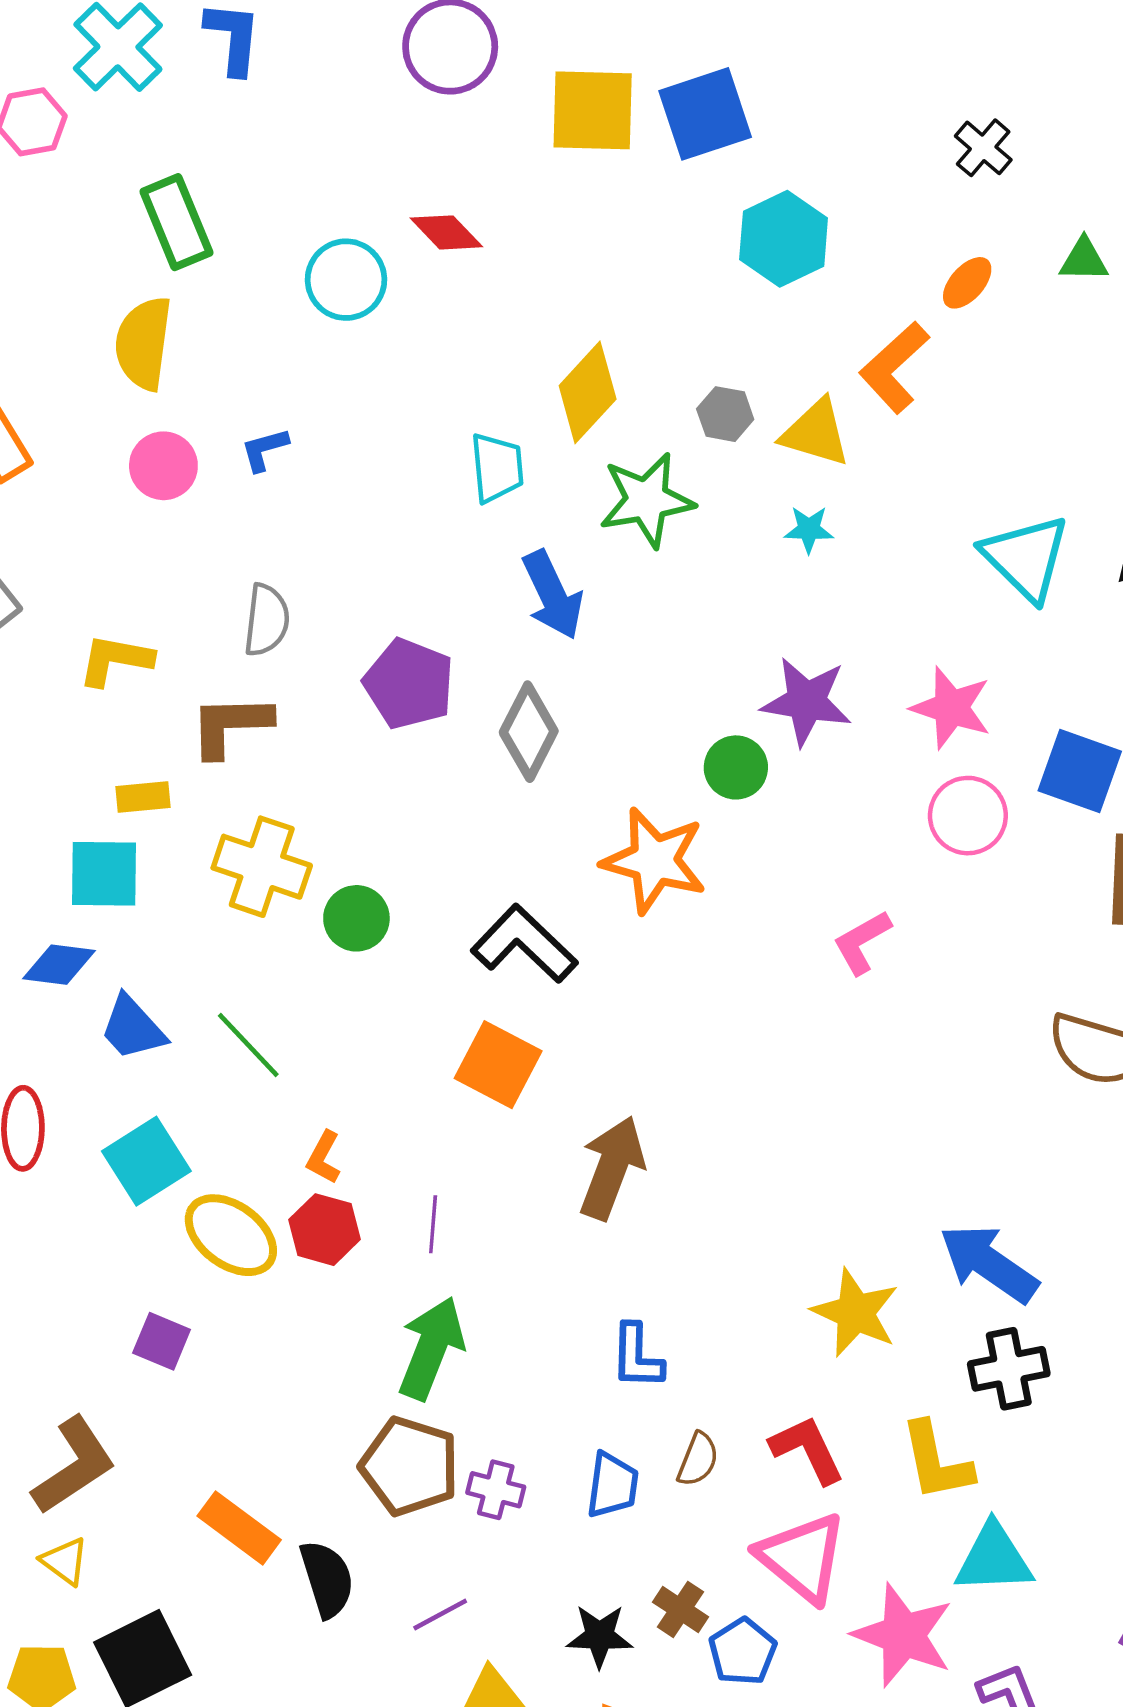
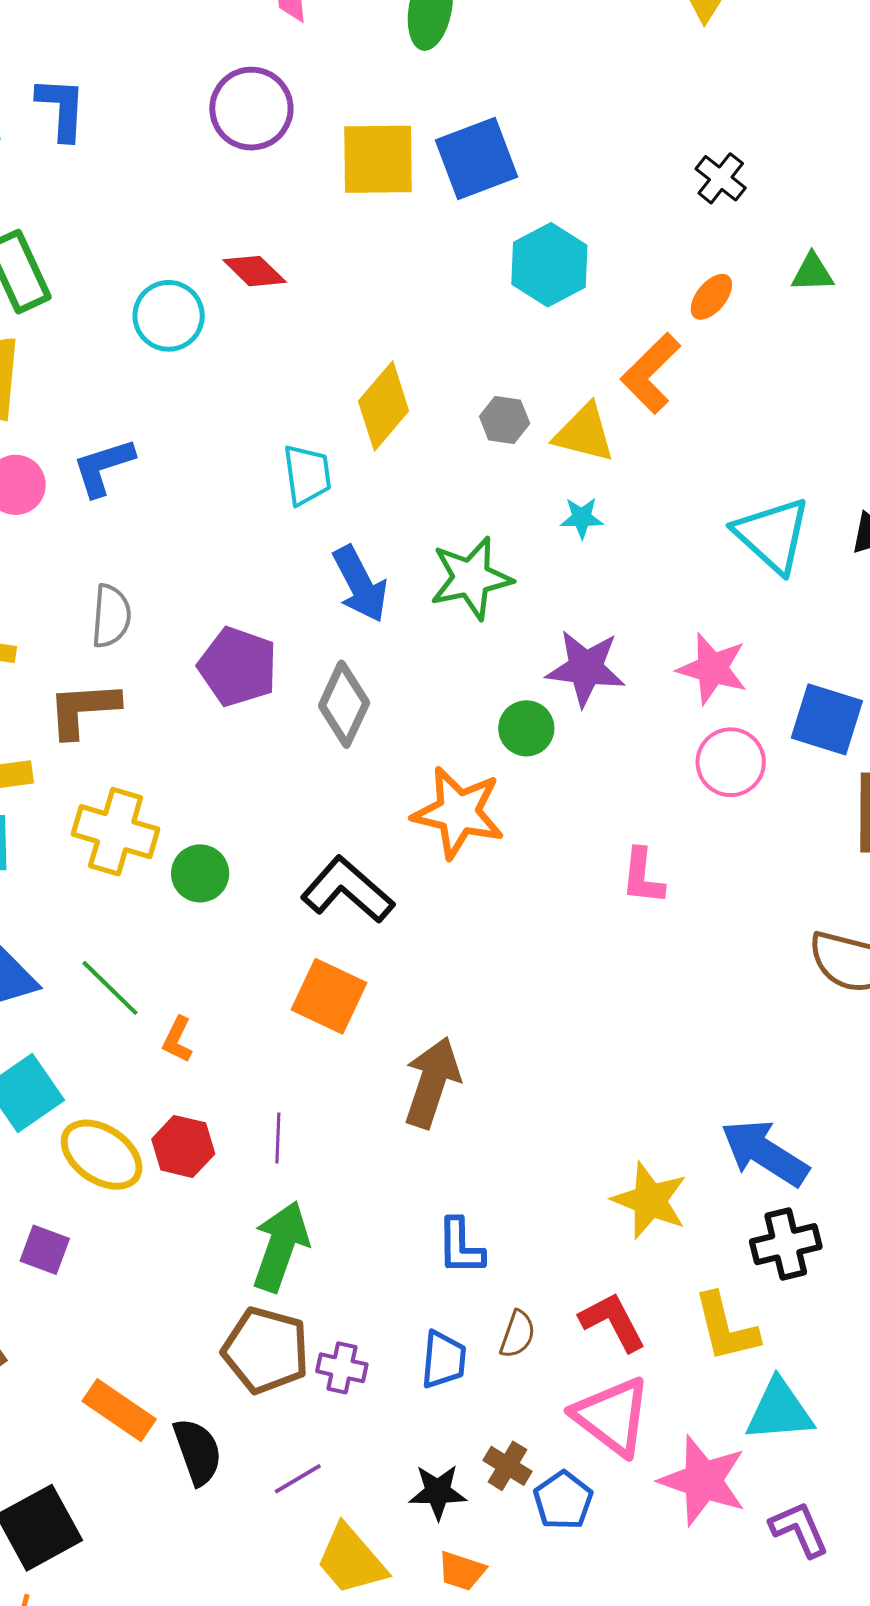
blue L-shape: (264, 449) -> (103, 467), size x1.5
green star: (647, 500) -> (471, 578), moved
pink L-shape: (862, 942) -> (643, 877), turned -52
orange L-shape: (324, 1157) -> (177, 1040), moved

